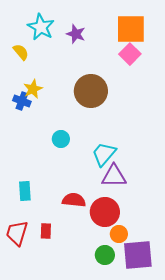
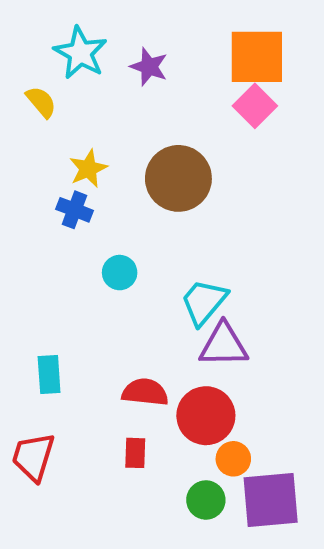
yellow star: (33, 89) -> (88, 169), moved
blue cross: (22, 101) -> (75, 210), moved
red rectangle: (46, 231) -> (135, 453), moved

